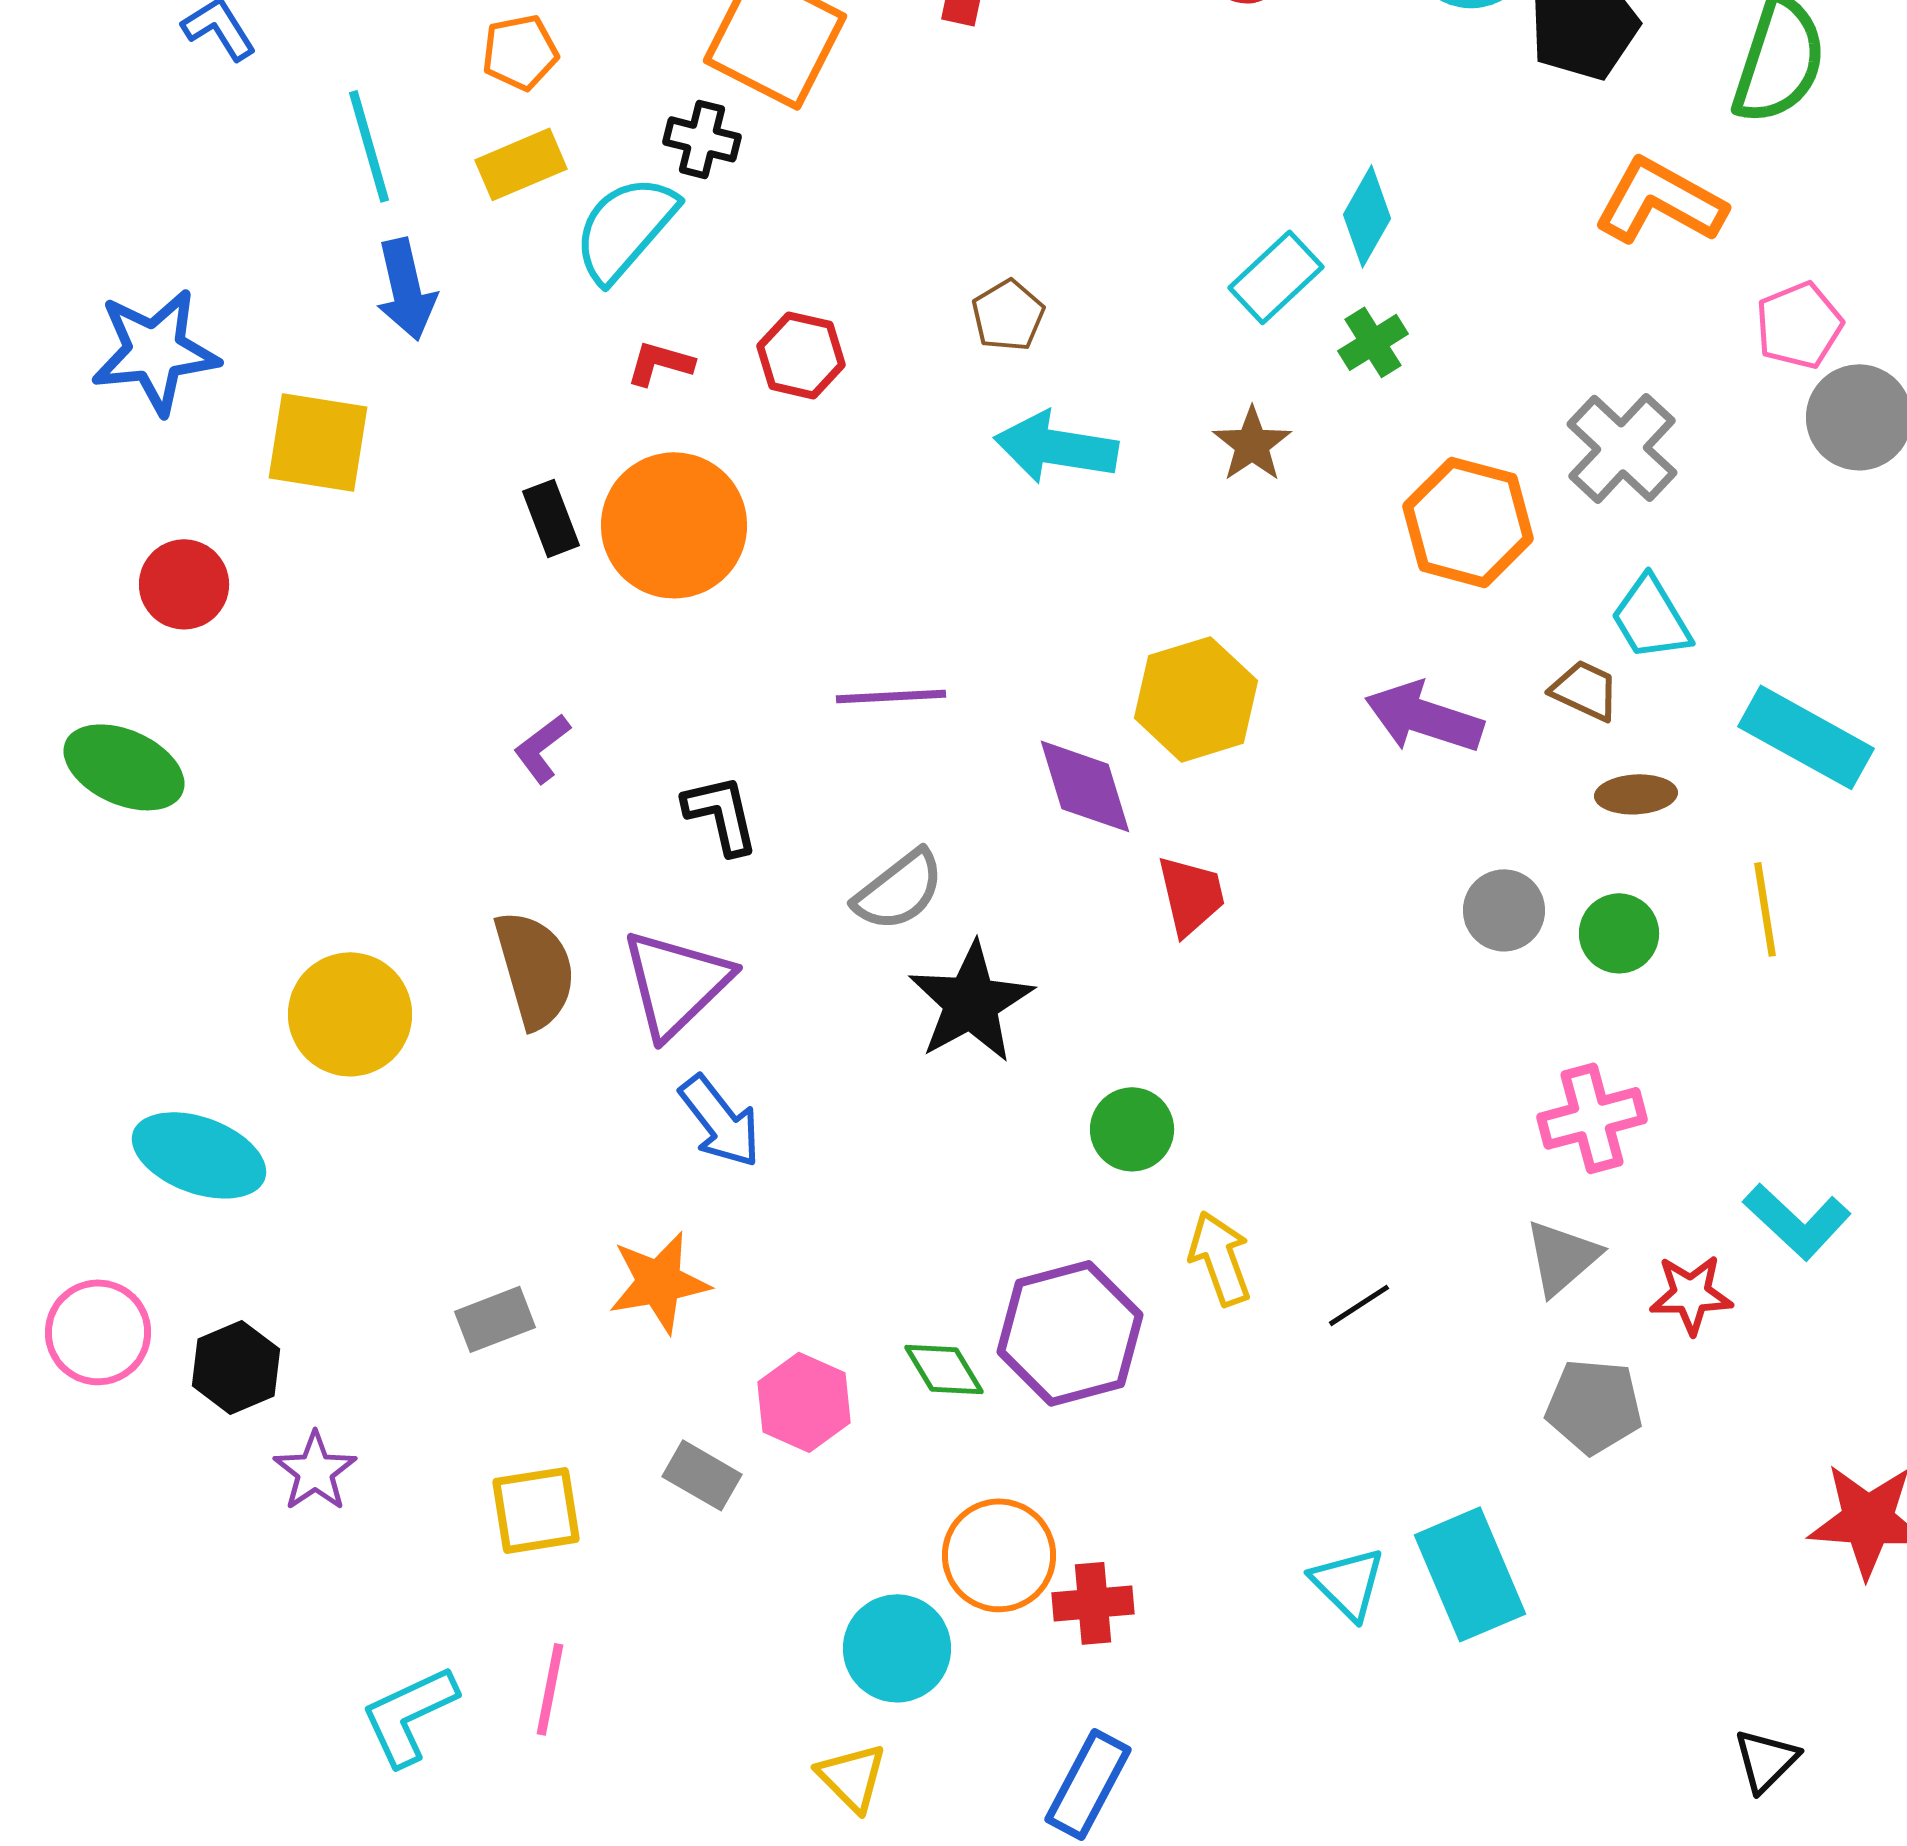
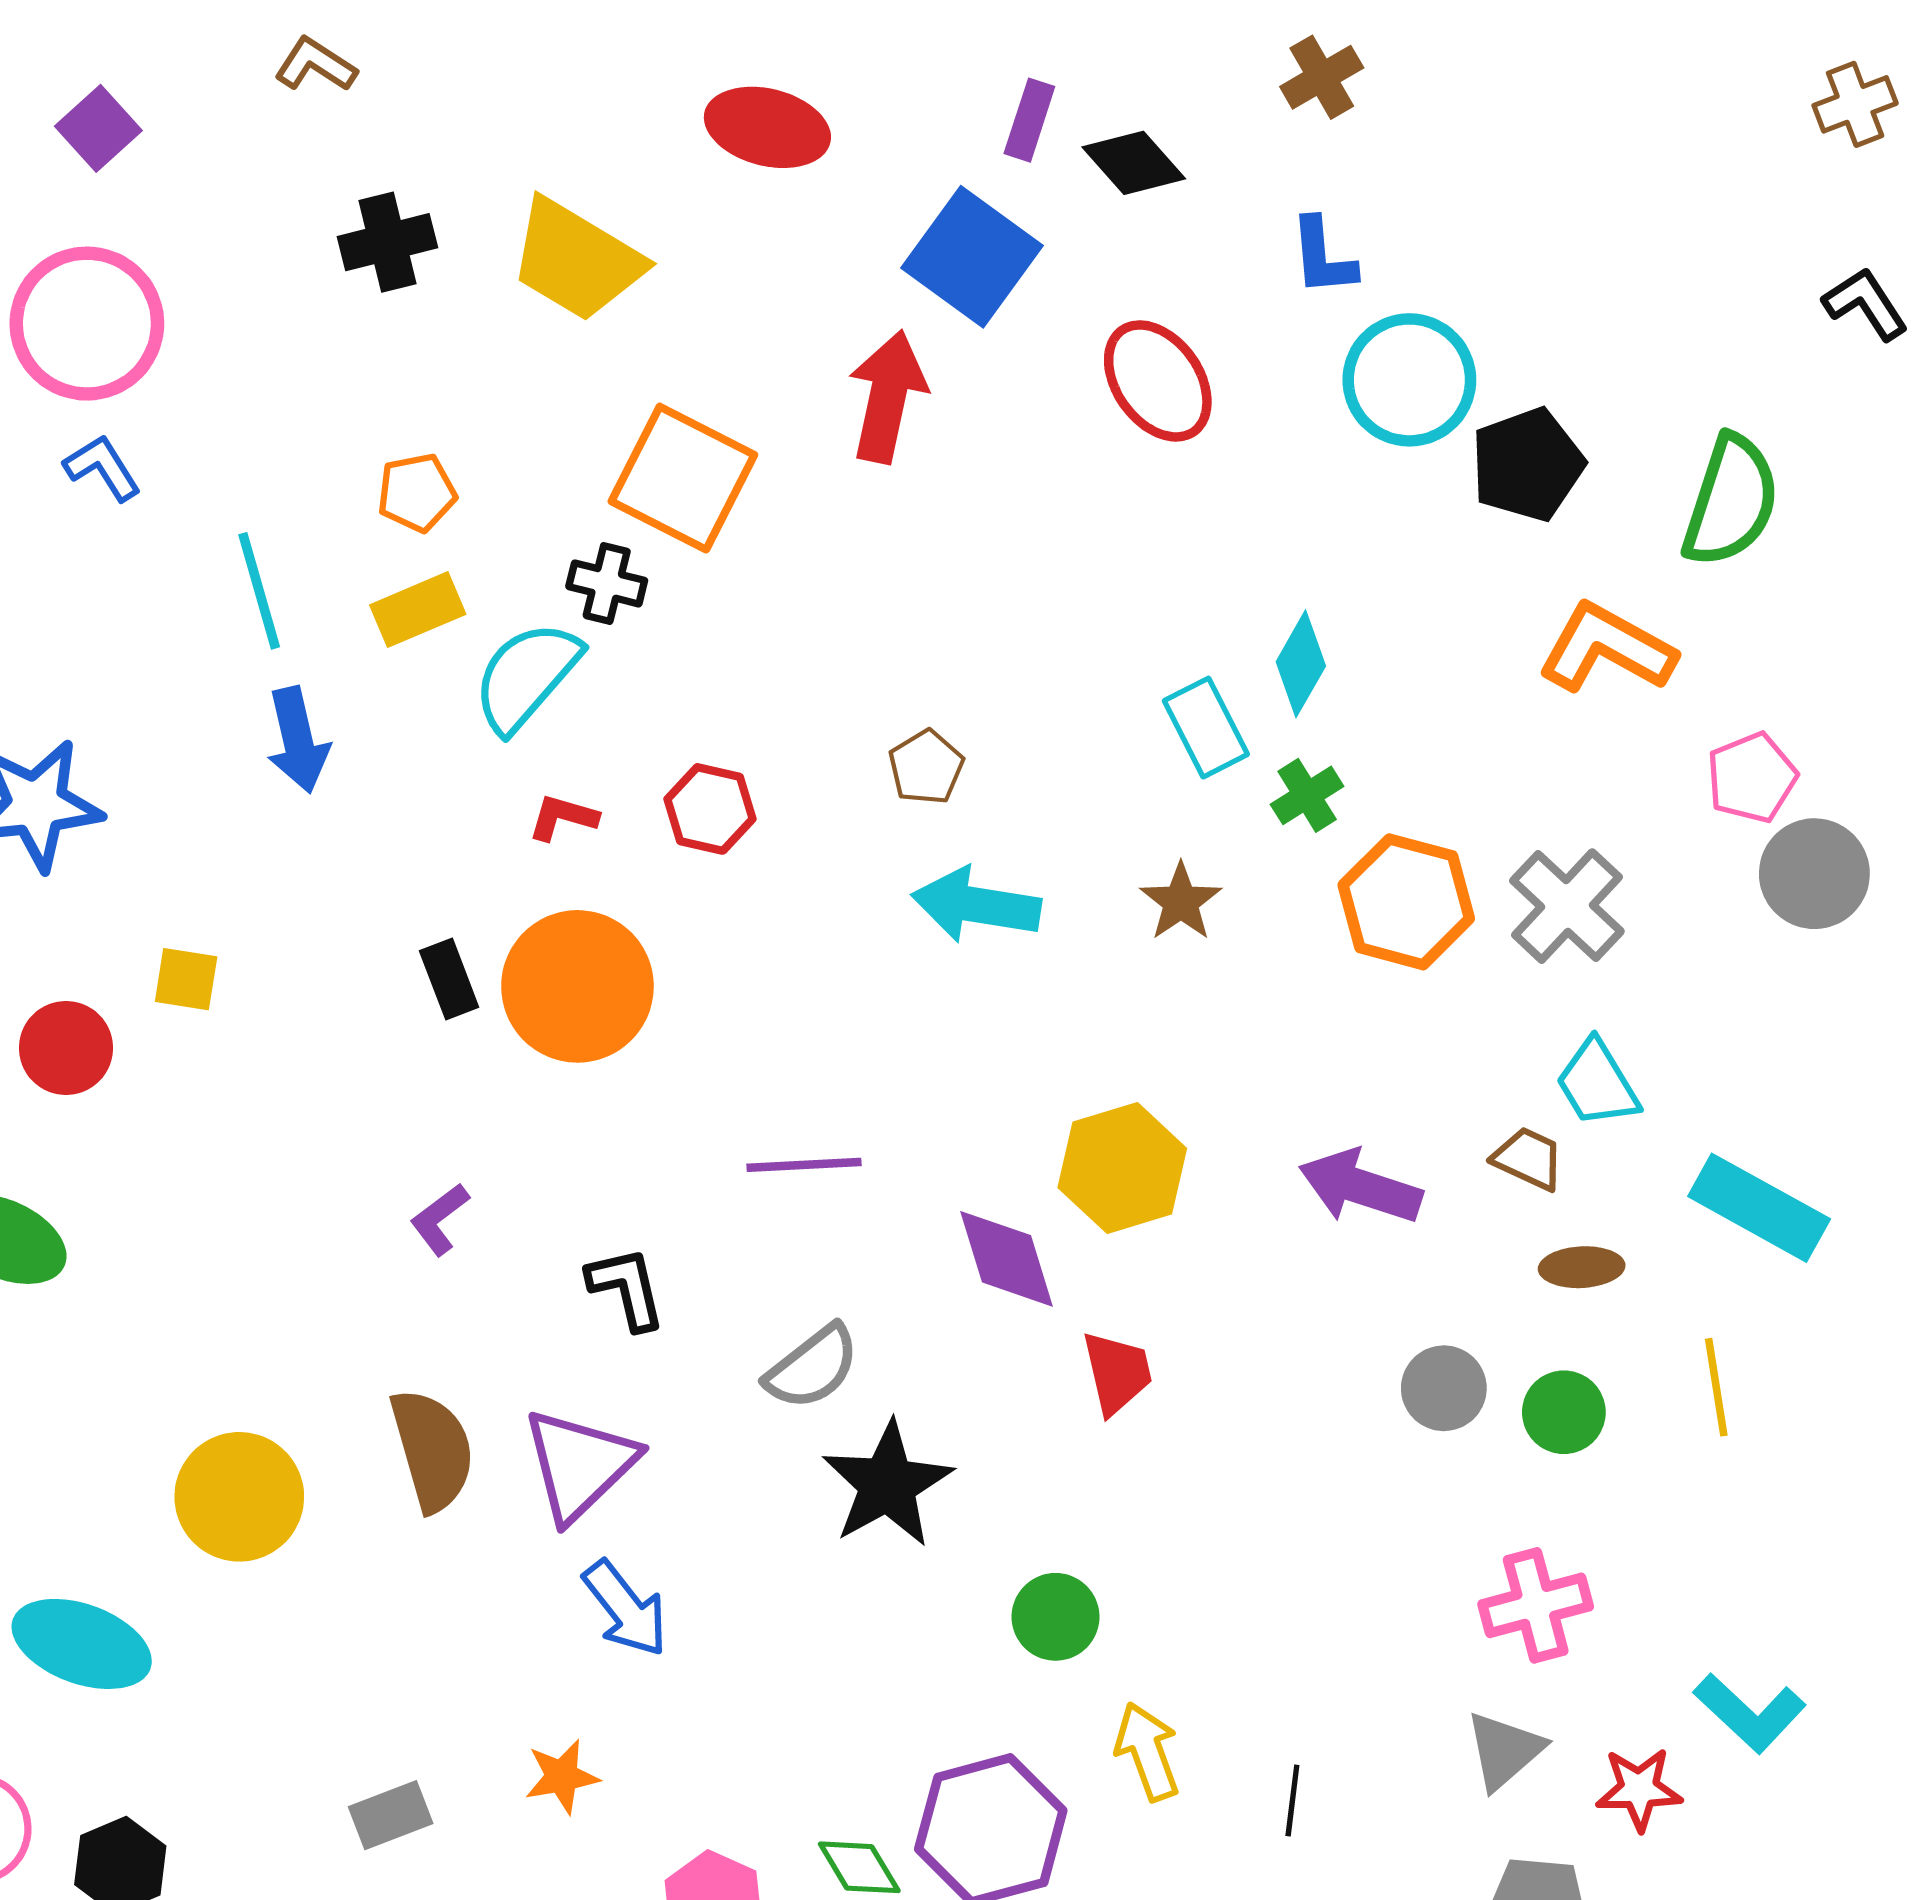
cyan rectangle: (1276, 277) -> (1206, 728), turned -74
yellow square: (318, 442) -> (186, 979), moved, size x0.6
orange hexagon: (1468, 522) -> (1406, 902), moved
orange star: (659, 1282) -> (562, 1777), size x0.7
black line: (1359, 1305) -> (1292, 1801), turned -50

